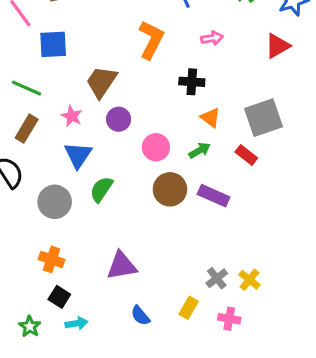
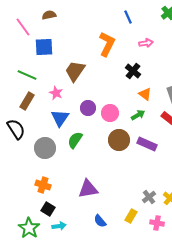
black cross: (192, 82) -> (133, 71), turned 35
purple circle: (119, 119) -> (88, 108), moved
green star: (30, 326) -> (29, 228), size x1.5

